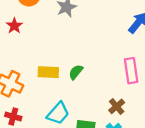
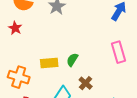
brown cross: (117, 106) -> (86, 83), moved

